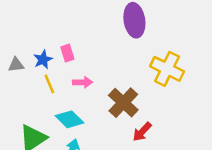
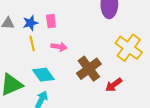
red arrow: (142, 132) -> (114, 85), moved

